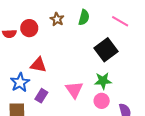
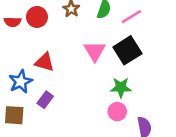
pink line: (120, 21) -> (131, 17), moved, turned -66
pink triangle: (74, 90) -> (95, 51), moved

